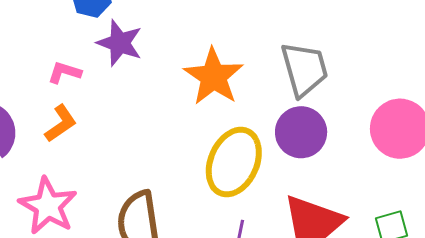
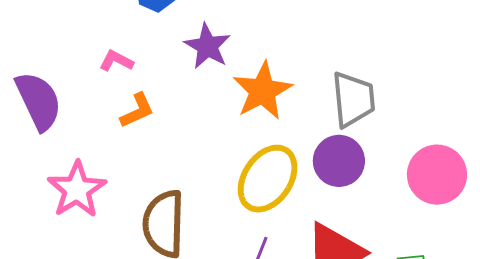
purple star: (120, 43) -> (207, 46), moved
orange L-shape: (61, 124) -> (137, 111), moved

